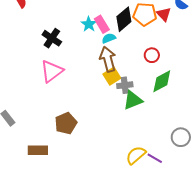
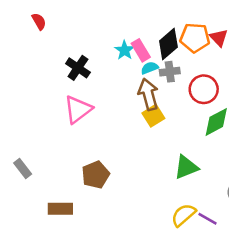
red circle: (152, 55) -> (204, 89), size x1.5
gray cross: (125, 85) -> (170, 72), moved
green triangle: (133, 100) -> (186, 167), moved

